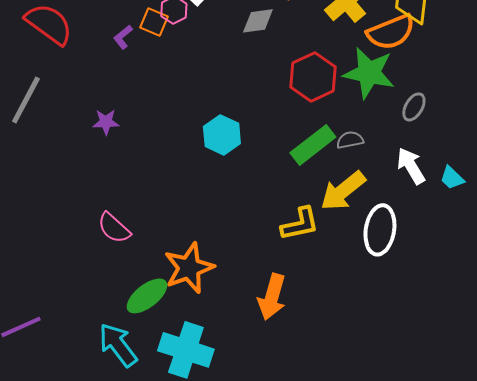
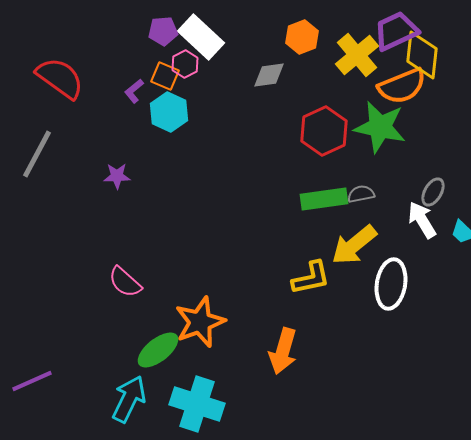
gray ellipse: (414, 107) -> (433, 192), moved
cyan hexagon: (222, 135) -> (169, 112), moved
green rectangle: (313, 145) -> (324, 199), turned 30
cyan arrow: (118, 345) -> (129, 399), turned 63

